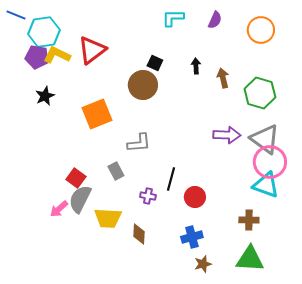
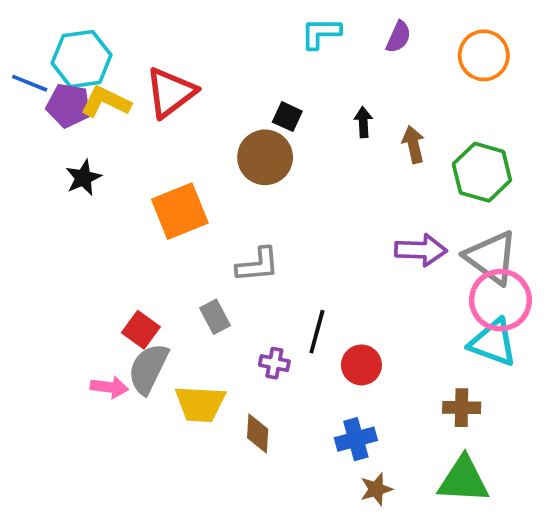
blue line: (16, 15) -> (30, 83), moved
pink arrow: (59, 209) -> (109, 387), turned -132

